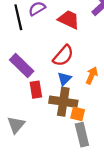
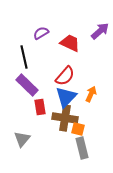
black line: (18, 17) -> (24, 57), moved
blue triangle: (64, 79) -> (66, 97), size x1.6

